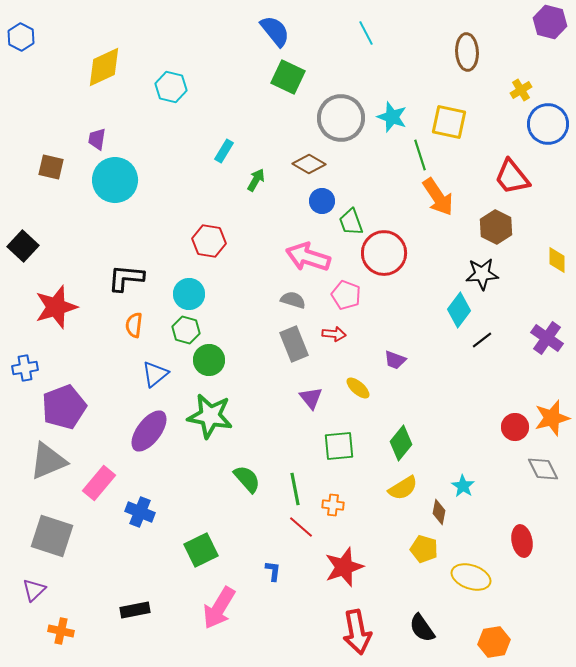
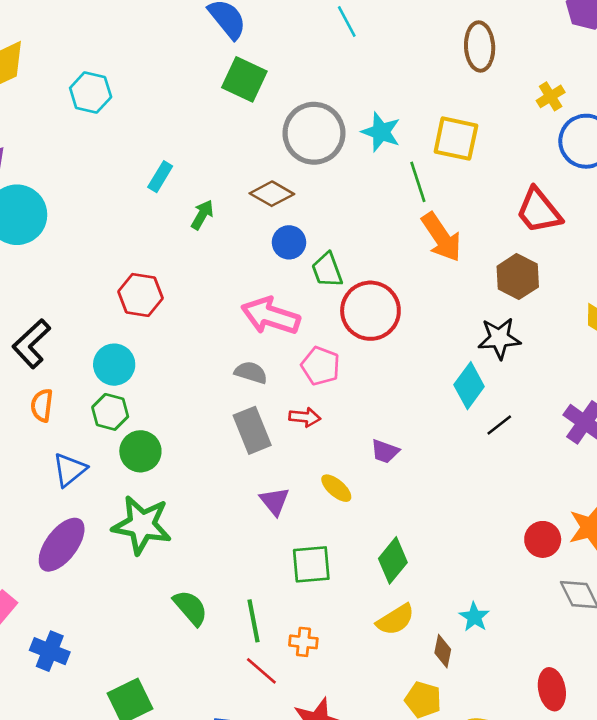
black L-shape: (126, 278) -> (31, 344), turned -48

